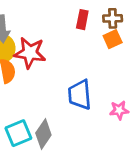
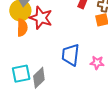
pink star: (119, 110) -> (97, 63), moved

